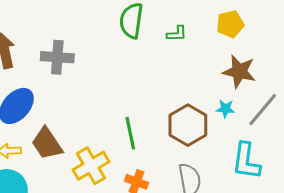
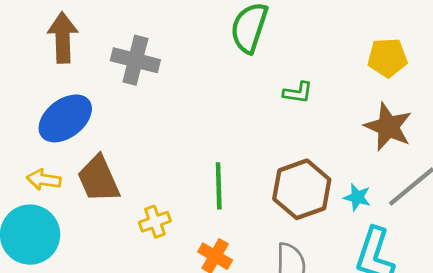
green L-shape: (177, 34) -> (298, 93), moved
cyan star: (225, 109) -> (357, 197), moved
yellow cross: (91, 166) -> (155, 222), size x0.6

